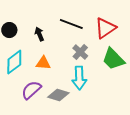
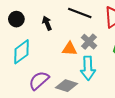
orange triangle: (43, 63) -> (70, 49), moved

